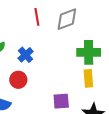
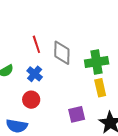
red line: (37, 17) -> (36, 44), moved
gray diamond: (67, 19) -> (62, 53), moved, turned -60

